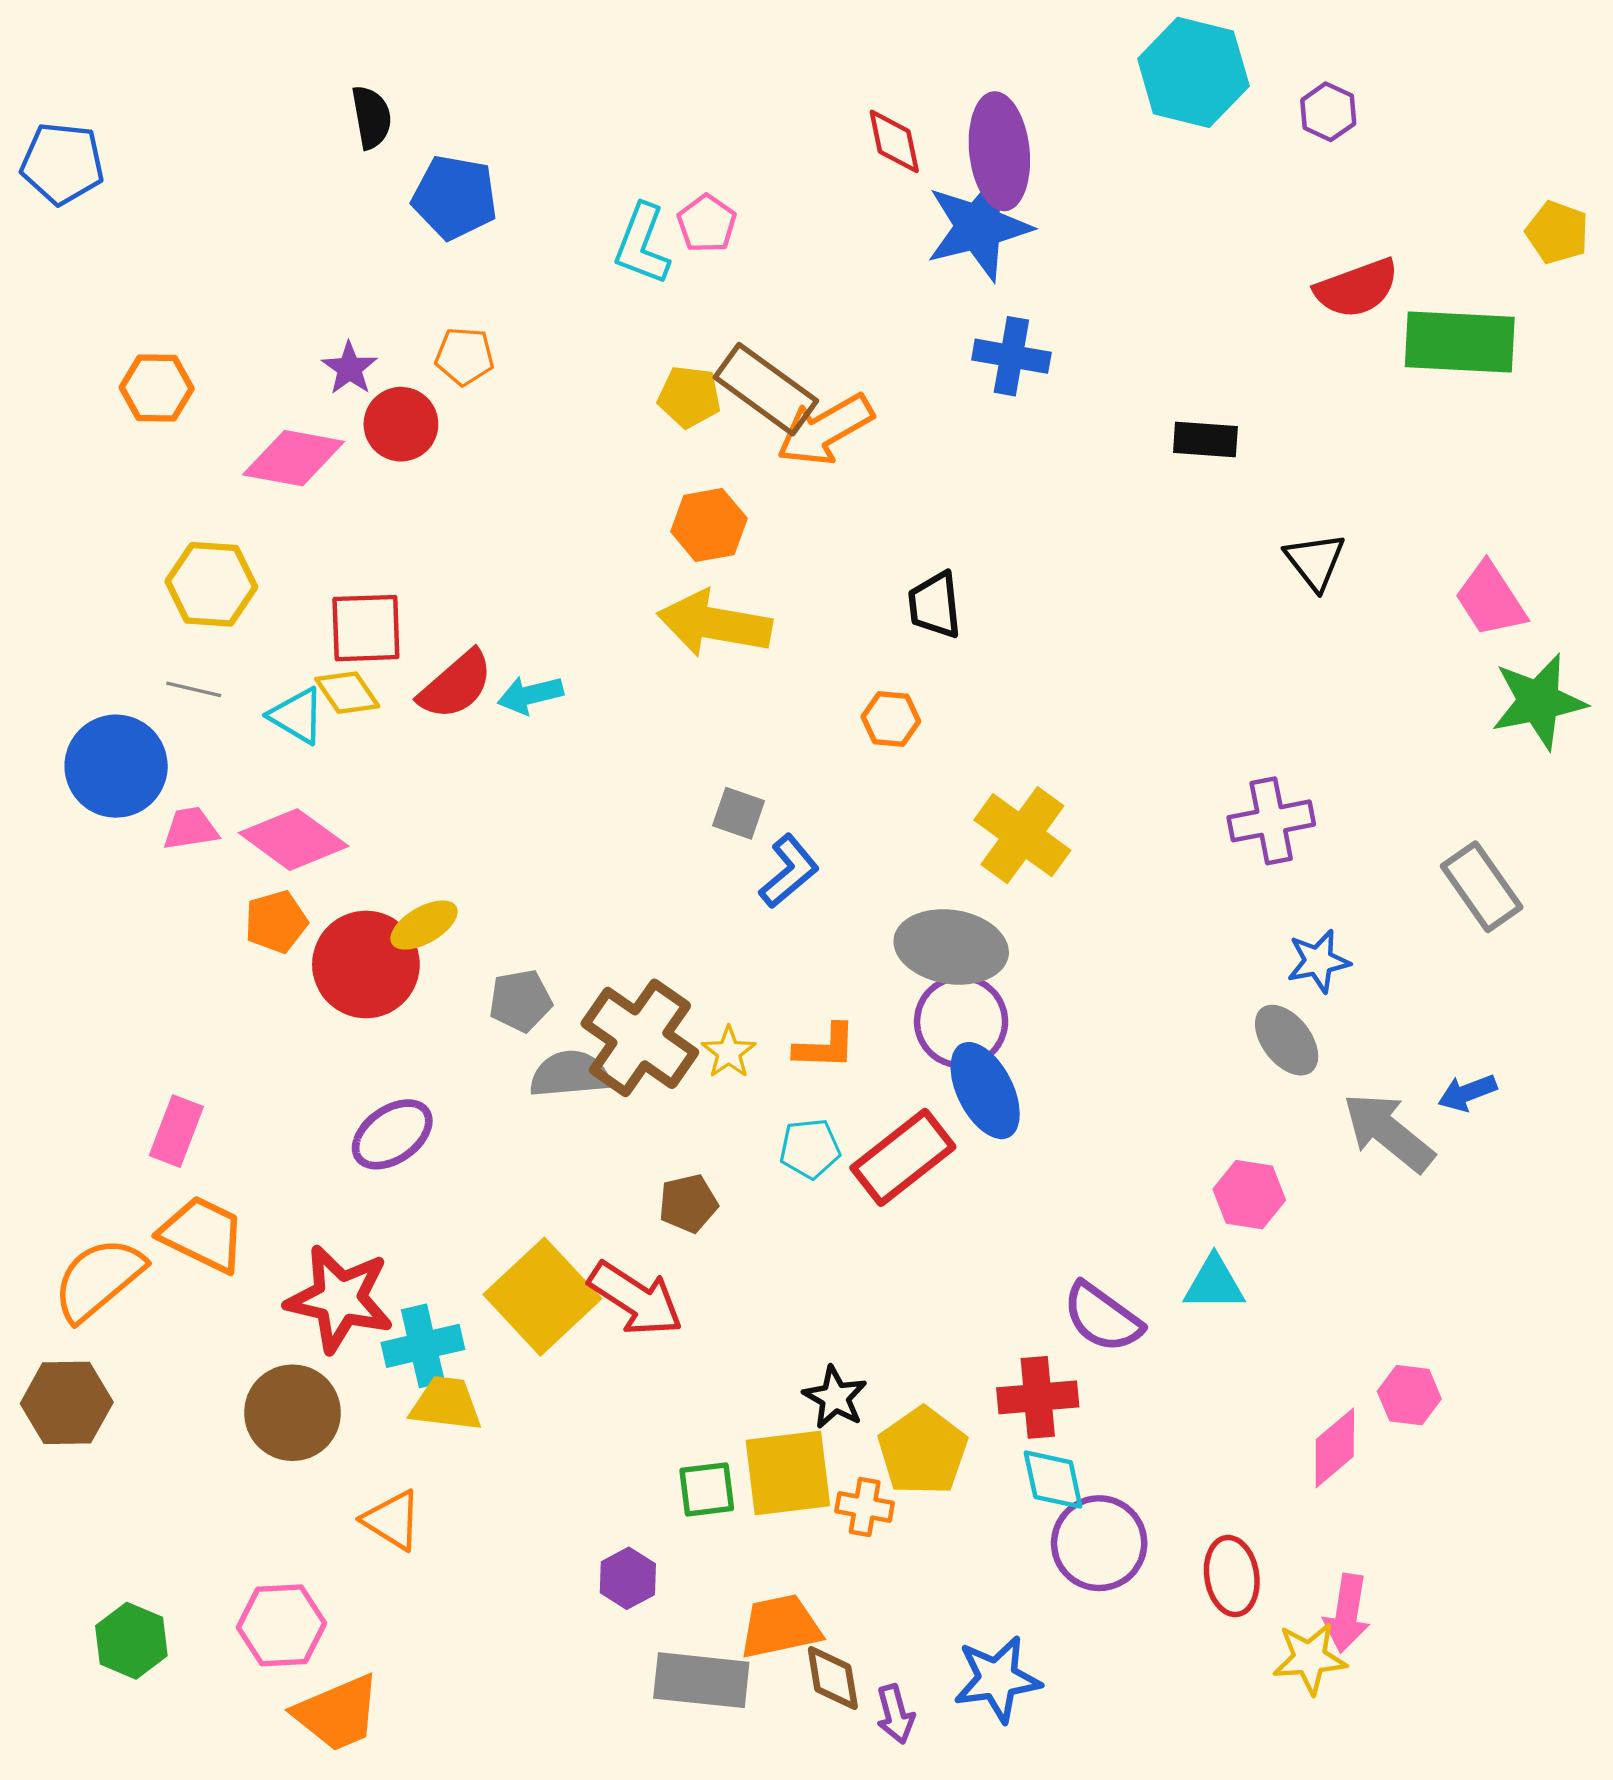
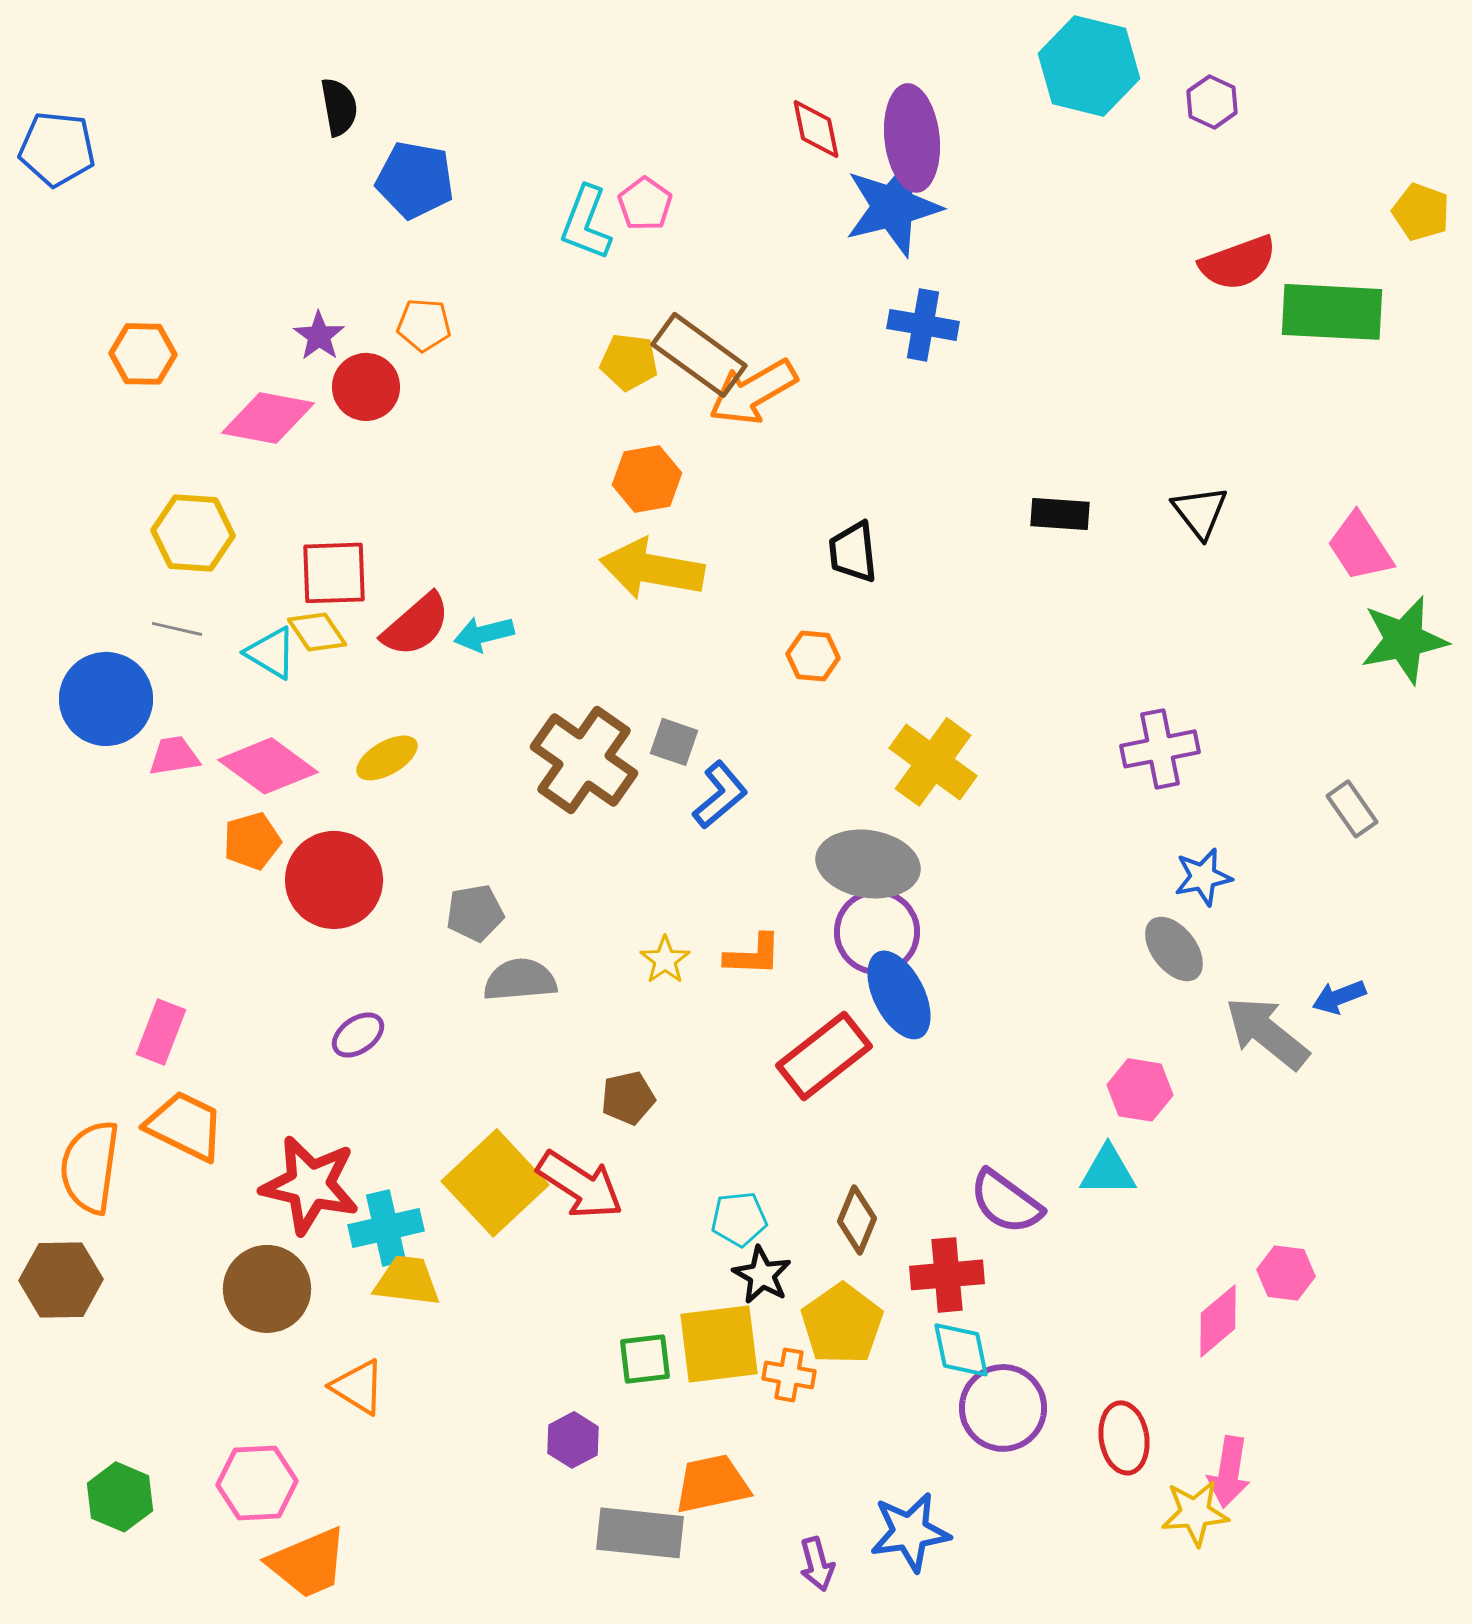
black rectangle: (1205, 440) -> (1060, 514), moved
gray rectangle: (1482, 887) -> (1352, 809), size x0.7
yellow ellipse: (424, 925) -> (387, 758), moved
brown cross: (640, 1038) -> (584, 760), moved
purple ellipse: (392, 1134) -> (358, 1035), size x0.7
cyan pentagon: (810, 1149) -> (739, 1219), moved
orange semicircle: (98, 1279) -> (90, 1167), turned -42
brown diamond: (833, 1678) -> (857, 1220), moved, turned 32

